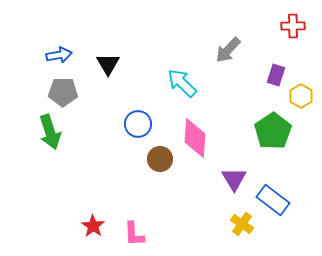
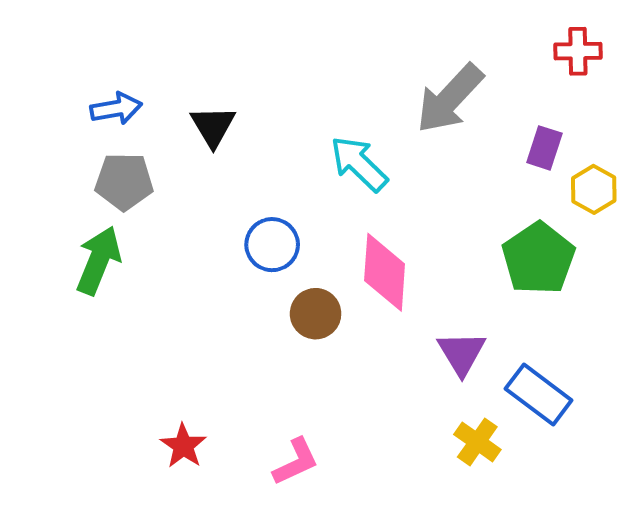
gray arrow: (228, 50) -> (450, 99), size x1.4
green arrow: (50, 132) -> (98, 260), turned -140
pink L-shape: (134, 234) -> (296, 462), moved, turned -112

